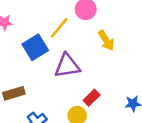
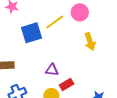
purple triangle: (67, 66) -> (52, 70), moved, size x0.6

